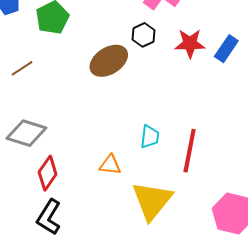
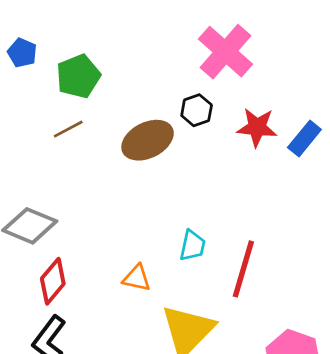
brown line: (22, 68) -> (68, 129), moved

